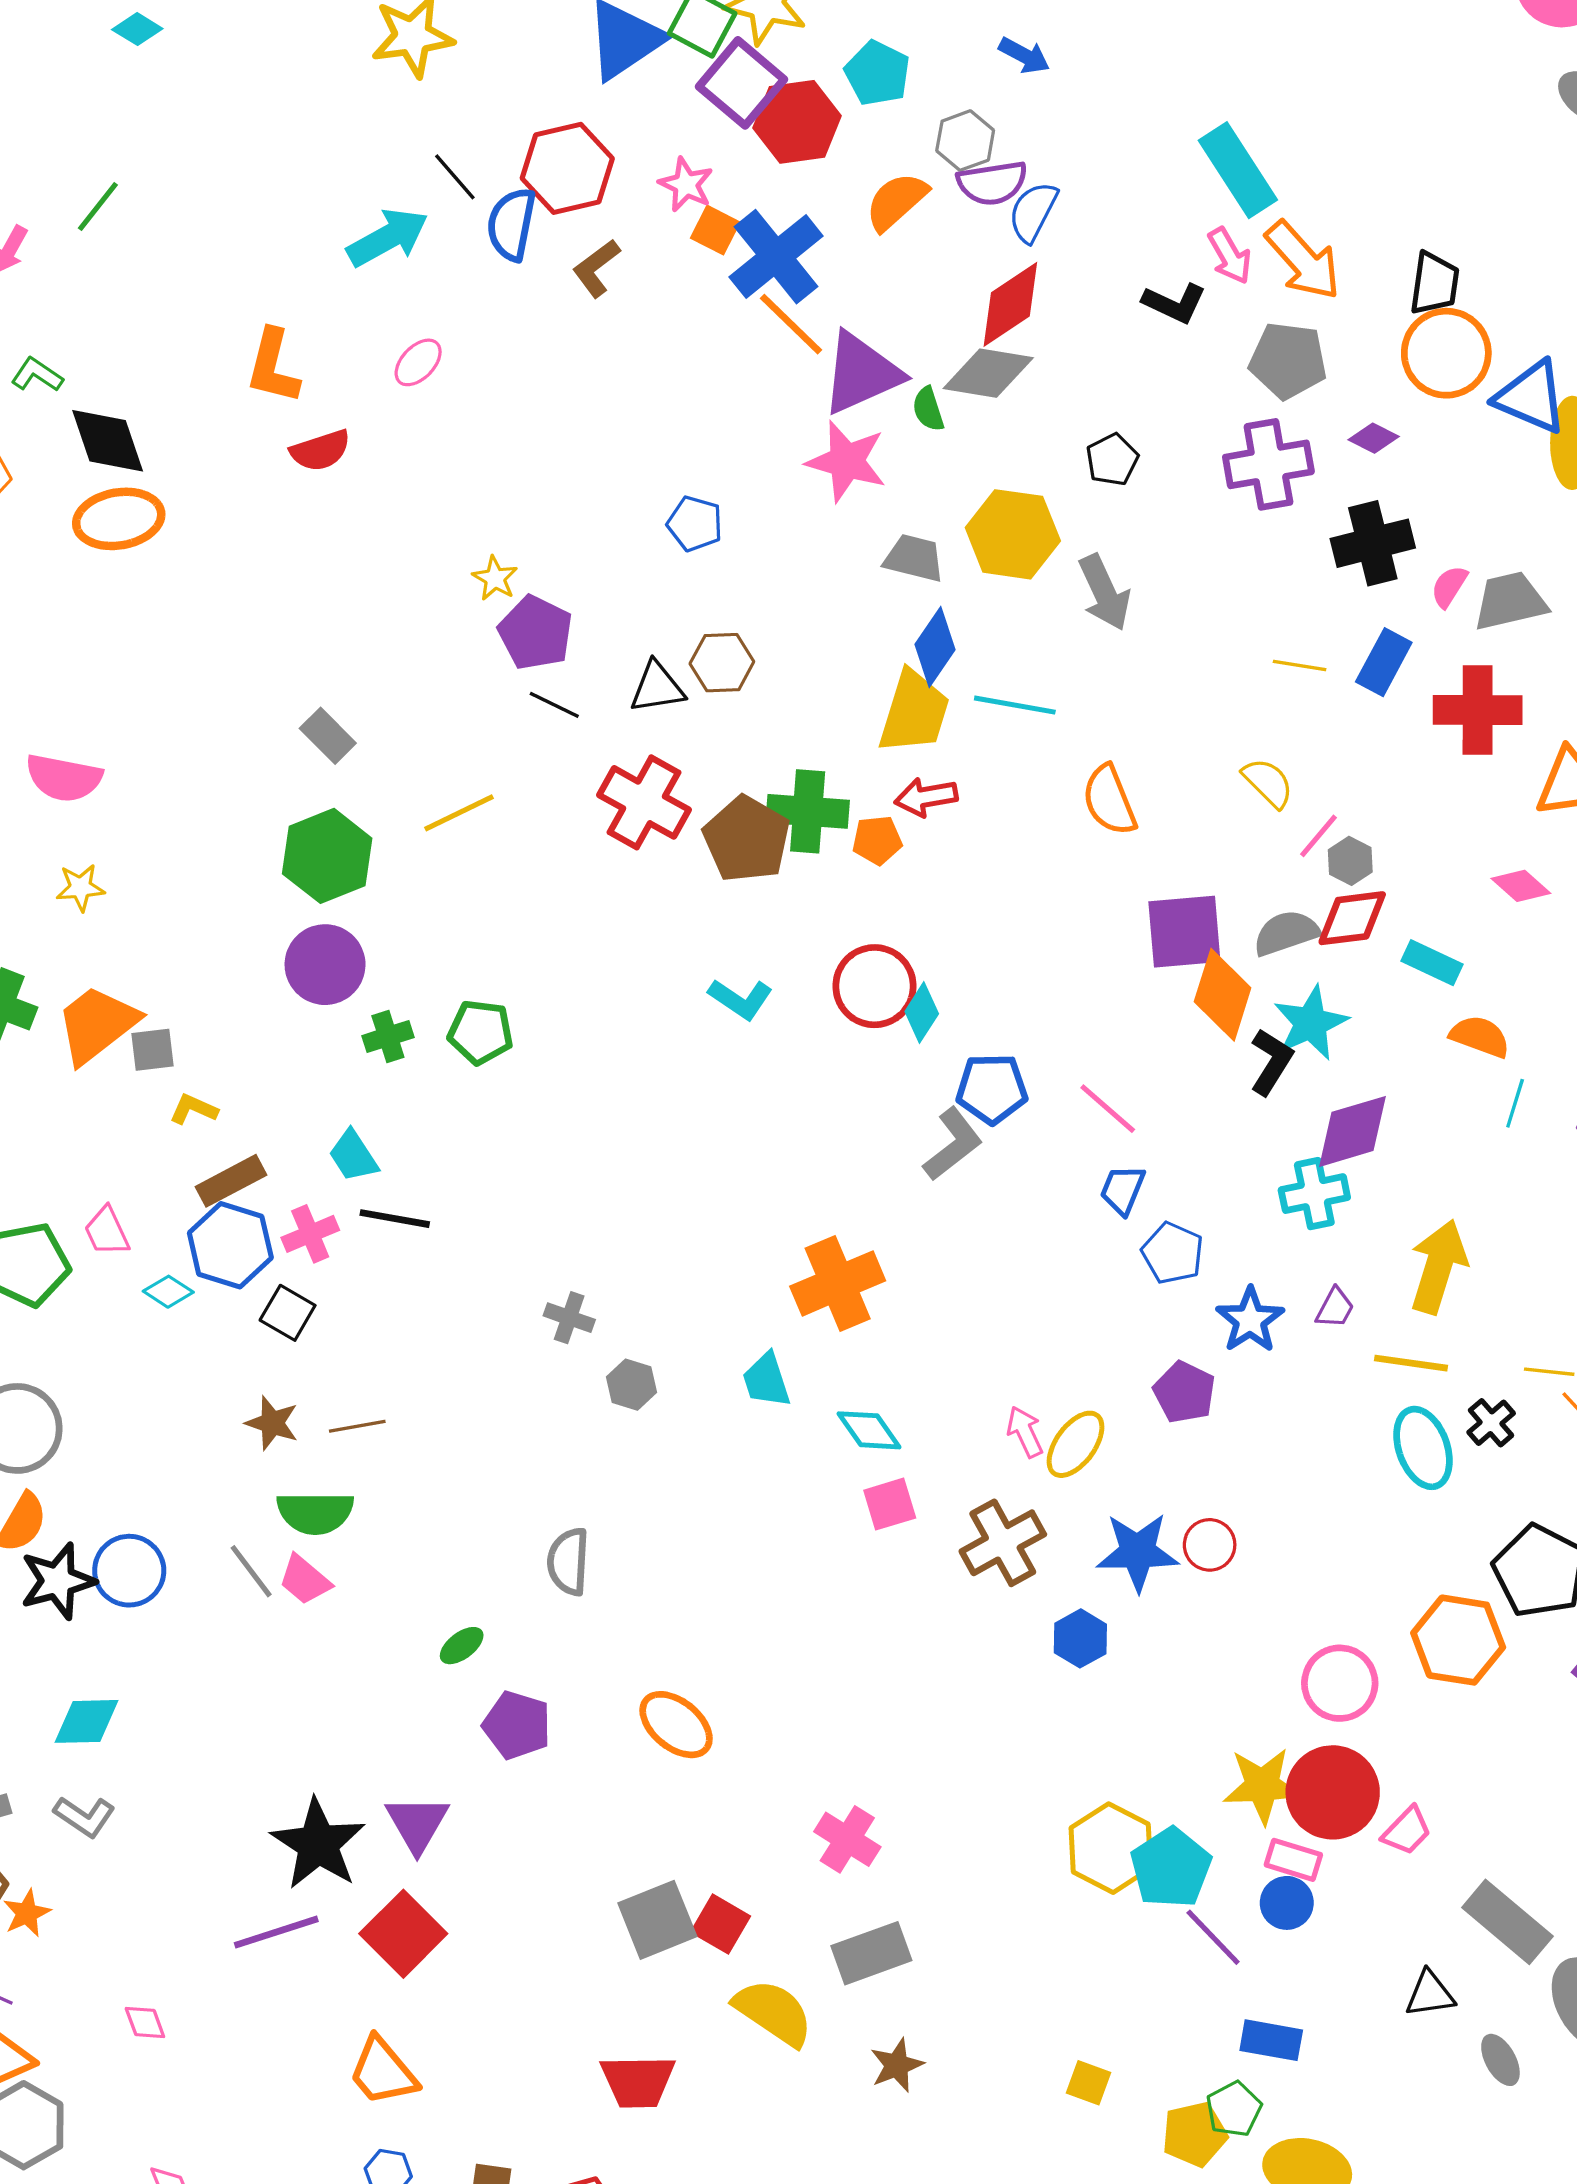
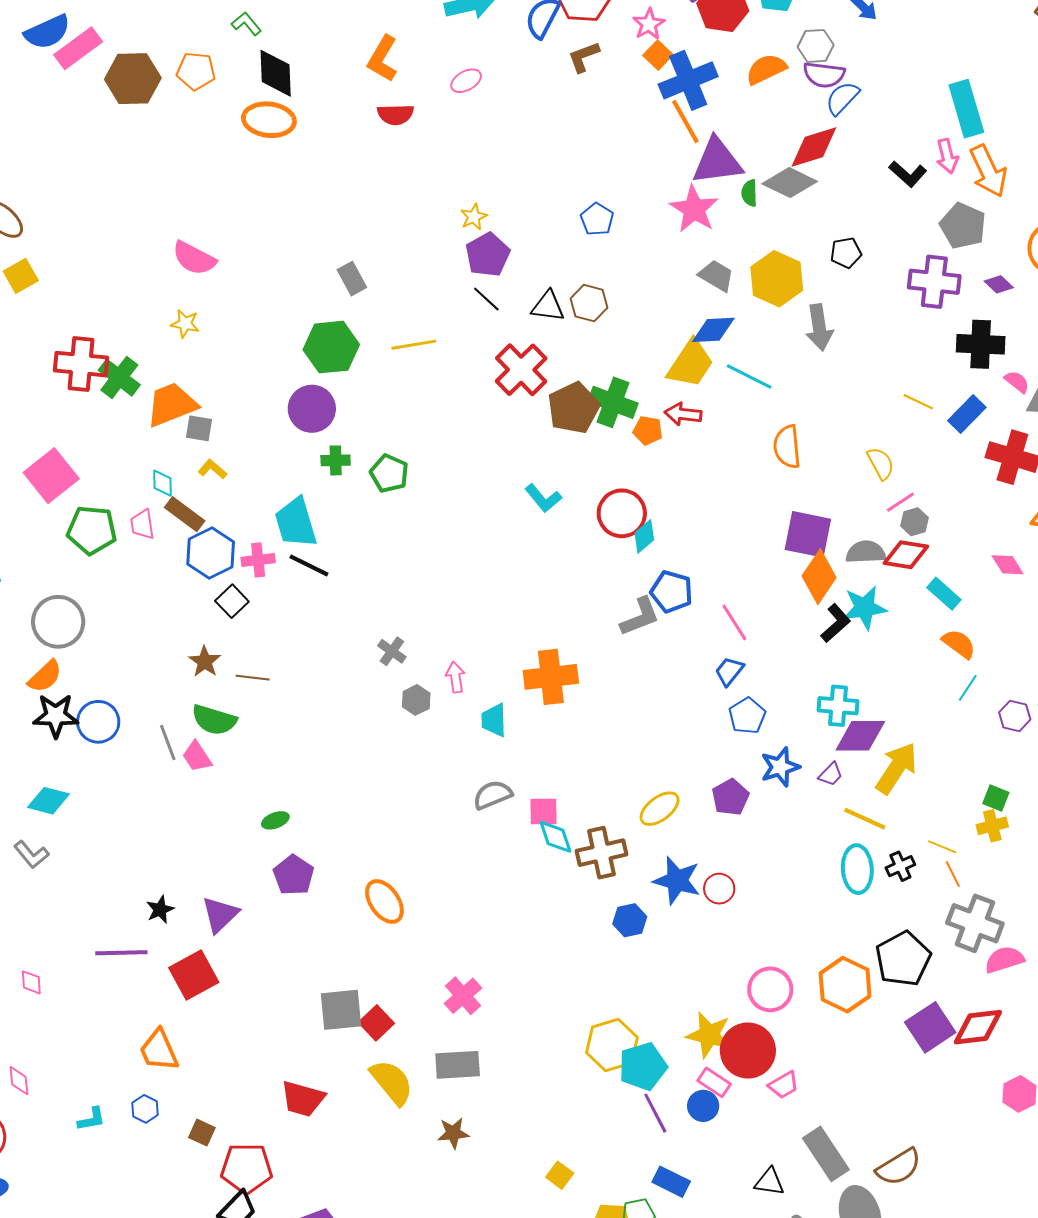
pink semicircle: (1449, 586) -> (1017, 382), turned 80
blue diamond: (935, 647) -> (713, 330), turned 36
purple diamond: (1353, 1131) -> (860, 736), moved
cyan trapezoid: (353, 1156) -> (296, 523), size x1.6
brown rectangle: (231, 1181) -> (185, 514), moved, turned 48
cyan diamond: (168, 1292) -> (162, 483), moved, turned 40
cyan diamond: (869, 1430) -> (555, 837), moved
pink arrow: (1025, 1432) -> (455, 677), moved
gray semicircle: (568, 1562) -> (493, 795), moved, turned 48
black star: (318, 1844) -> (160, 910), size x0.5

